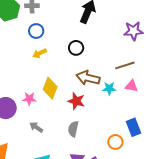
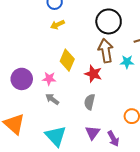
black circle: (76, 48) -> (109, 21), moved, size x1.6
brown arrow: (88, 78) -> (106, 51), turned 65
pink star: (29, 99) -> (49, 79), moved

